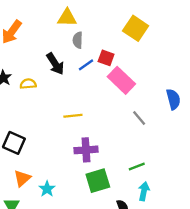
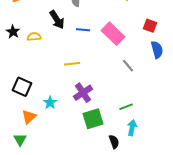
red square: (106, 58) -> (150, 26), moved
blue line: (86, 65) -> (83, 30), moved, turned 40
purple cross: (86, 150) -> (83, 93), turned -30
cyan star: (47, 189) -> (50, 103), moved

